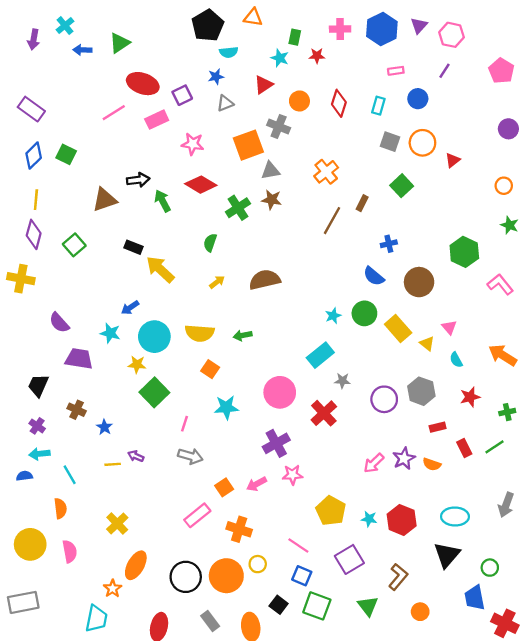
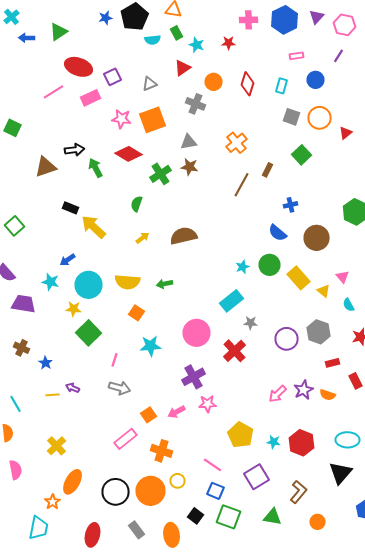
green rectangle: (295, 37) -> (176, 33), moved, turned -40
blue star: (216, 77) -> (106, 18), moved
orange square: (248, 145) -> (152, 120), moved
green square: (74, 245) -> (14, 226), moved
green triangle: (368, 606) -> (272, 517), turned -42

